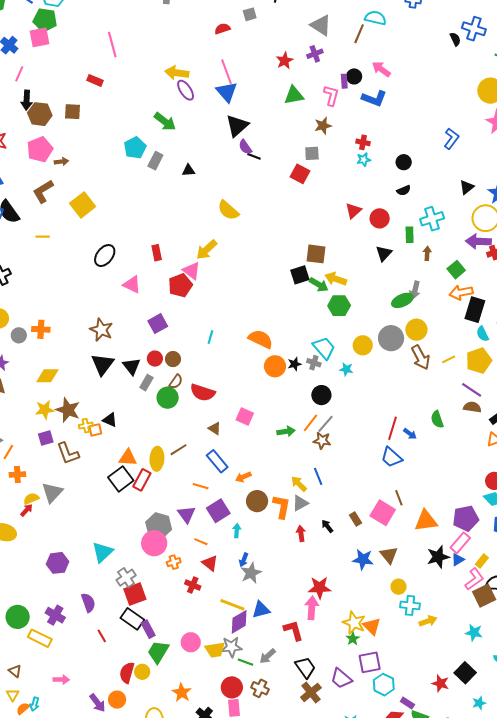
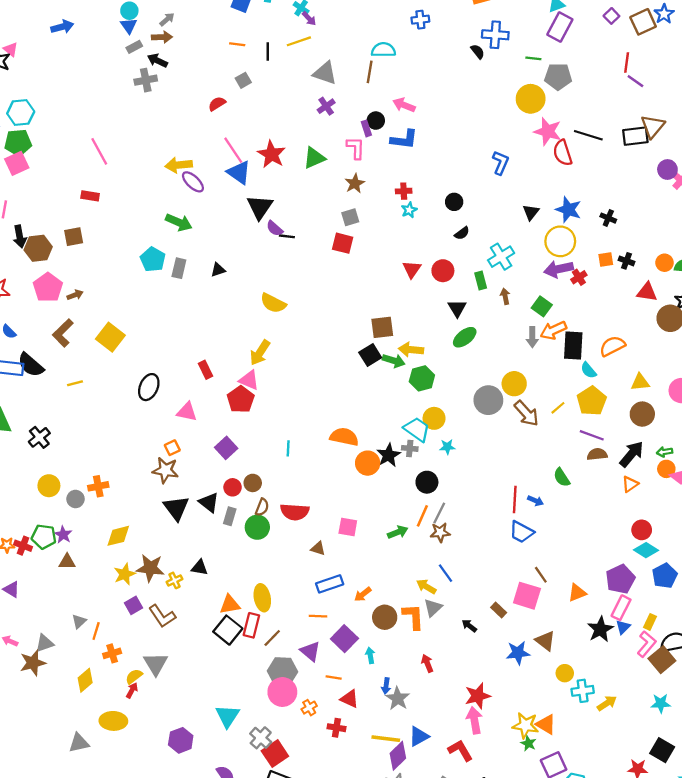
red star: (285, 61) -> (271, 154), moved, size x1.4
gray arrow: (415, 290) -> (532, 337), moved
green ellipse: (402, 300) -> (465, 337), moved
yellow circle: (363, 345) -> (434, 418), moved
black star: (294, 364) -> (389, 455), size x1.5
orange square: (95, 430) -> (172, 448), moved
brown line: (178, 450) -> (272, 638), moved
blue rectangle: (217, 461) -> (330, 584), turned -55
orange triangle: (426, 521) -> (577, 593), size x0.7
red arrow: (301, 534) -> (427, 663), moved

